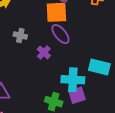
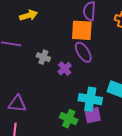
gray cross: (20, 36) -> (43, 57), moved

